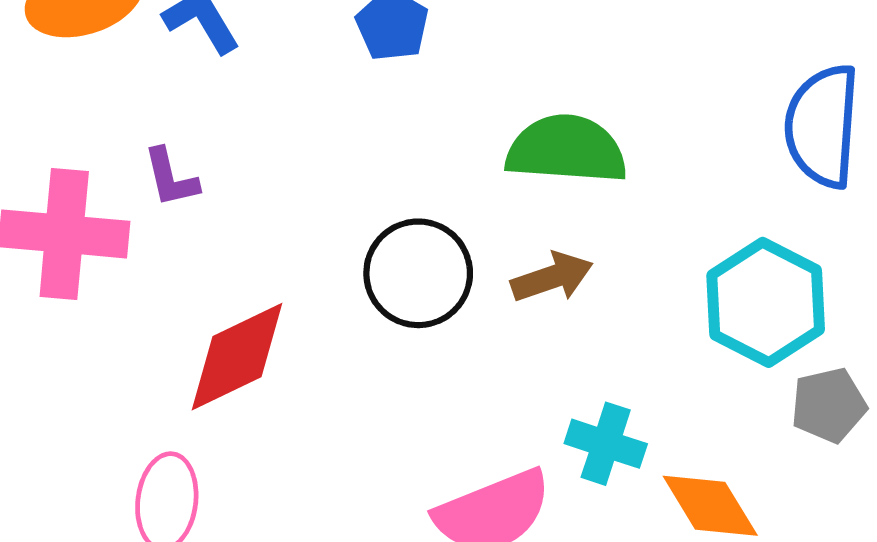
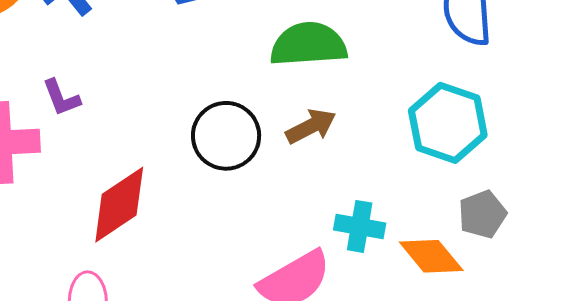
gray pentagon: (829, 405) -> (482, 214), moved

